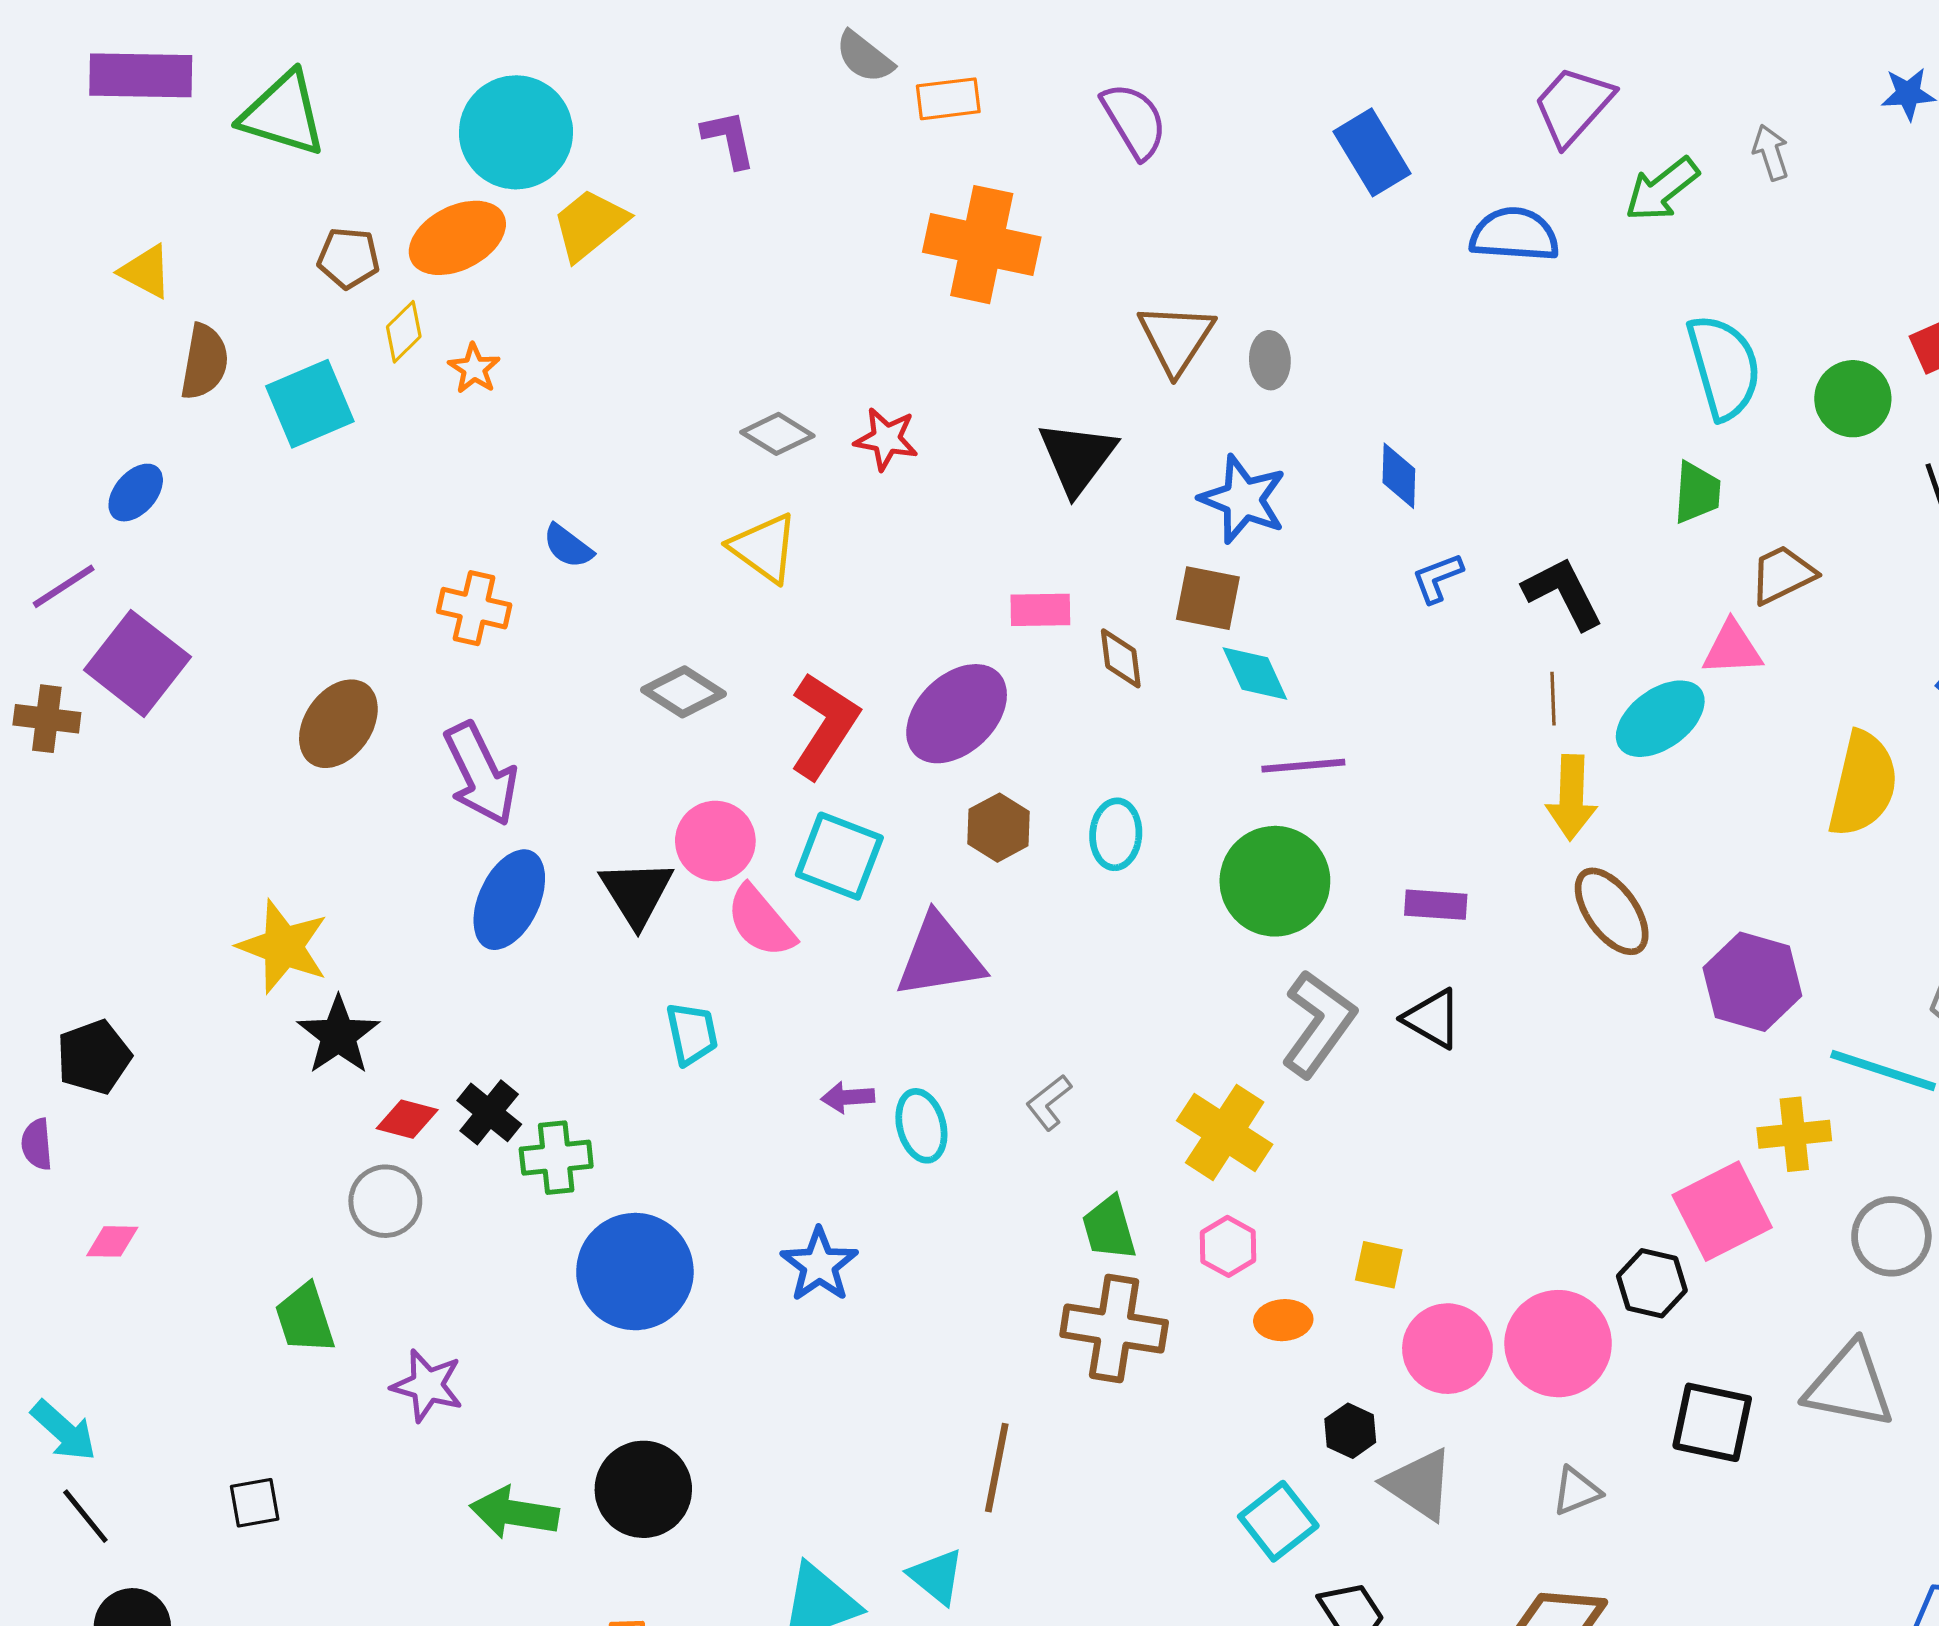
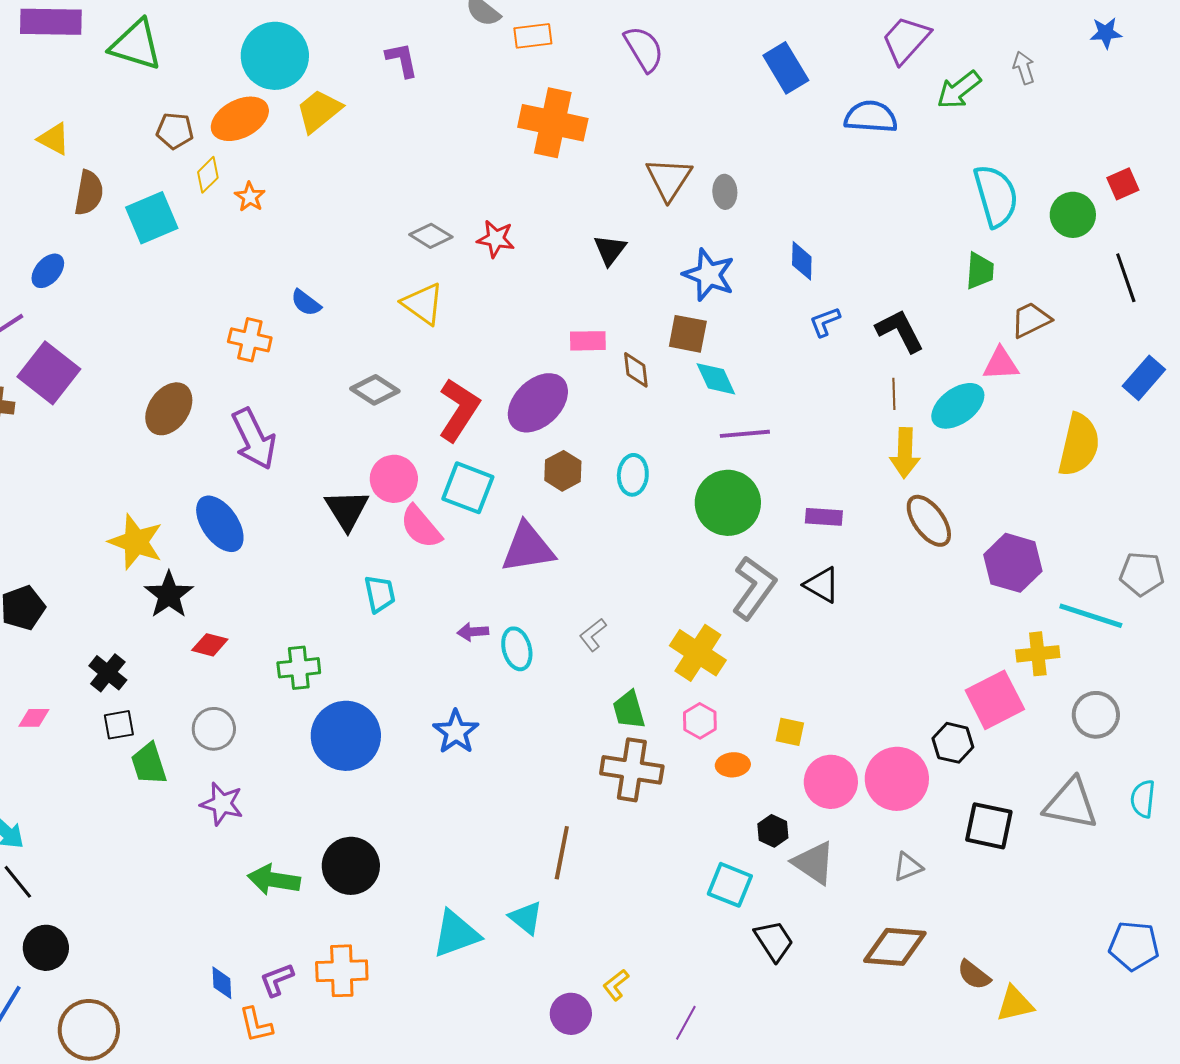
black triangle: (1077, 457) -> (610, 250), size x0.7
blue ellipse: (509, 900) -> (220, 524), moved, turned -60
black cross: (489, 1112) -> (108, 673), moved
gray circle: (385, 1201) -> (214, 729), moved
black square: (255, 1503) -> (119, 725), moved
cyan square: (1278, 1521) -> (730, 885), turned -30

